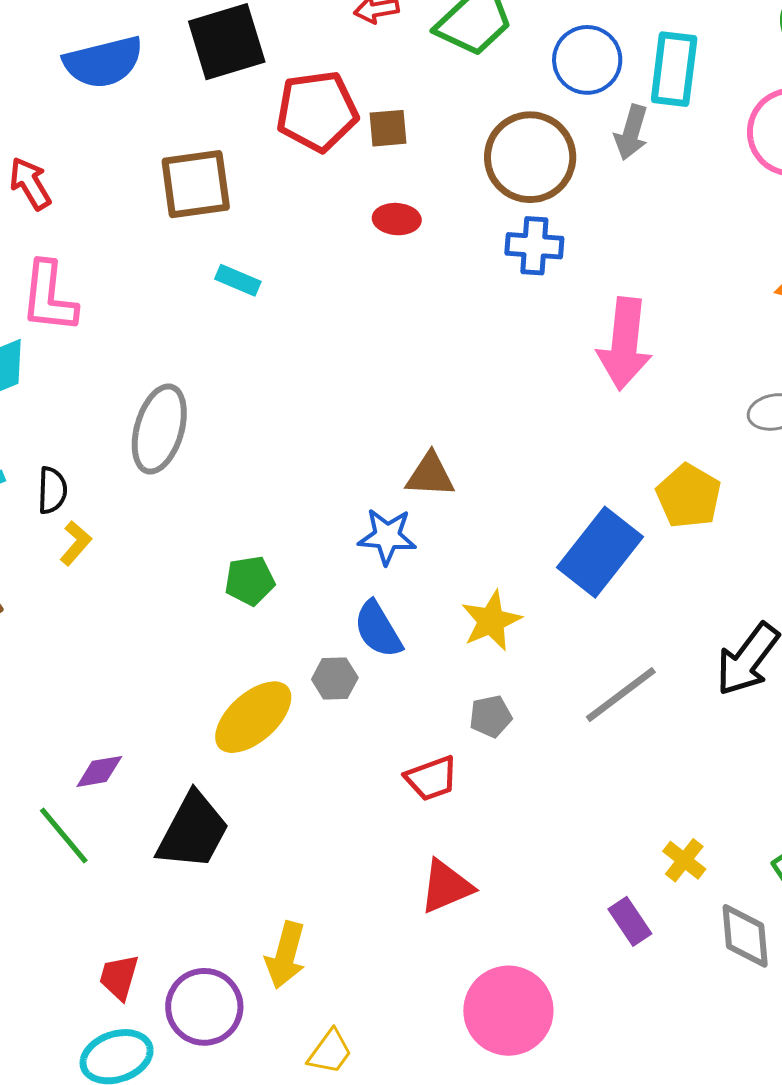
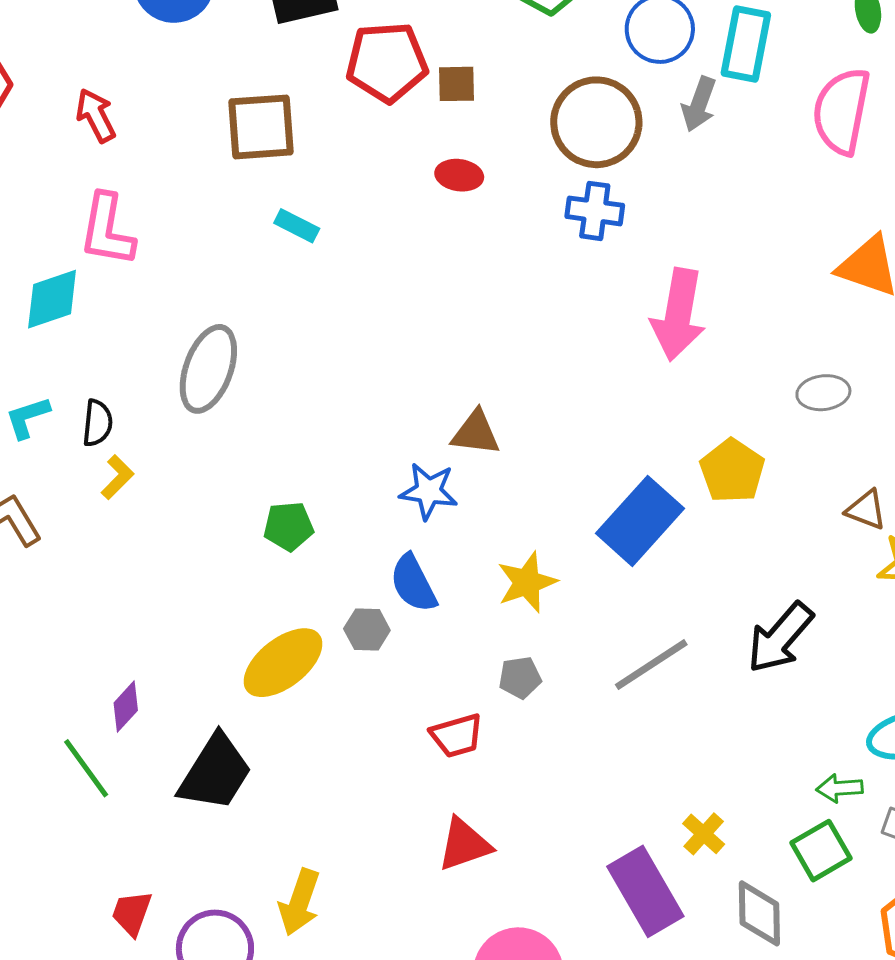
purple diamond: (99, 771) -> (126, 707), turned -42
purple rectangle: (630, 921) -> (645, 891), size x1.8

